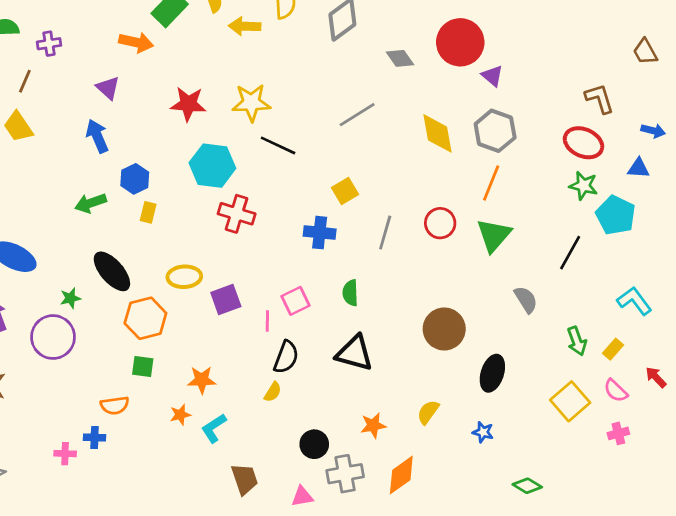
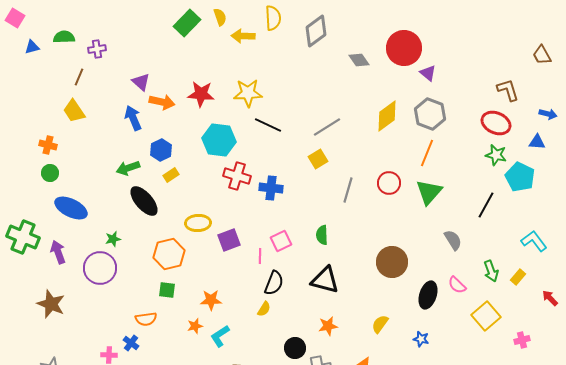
orange arrow: (136, 42) -> (162, 102), moved
gray line: (357, 115) -> (327, 127), moved
yellow diamond: (437, 133) -> (387, 116), turned 64
yellow rectangle: (148, 212) -> (171, 175), turned 42
blue cross: (320, 233) -> (271, 188), moved
black ellipse: (112, 271) -> (144, 201), moved
pink semicircle: (616, 391) -> (457, 285), moved
orange star: (373, 425) -> (328, 326), moved
blue cross: (95, 437) -> (131, 343), turned 35

